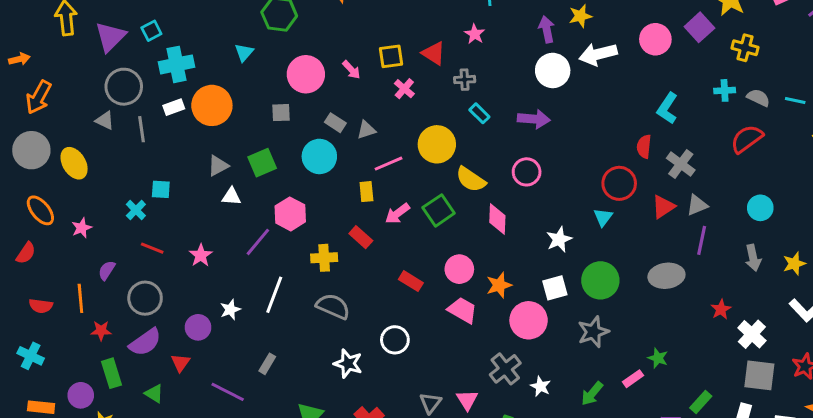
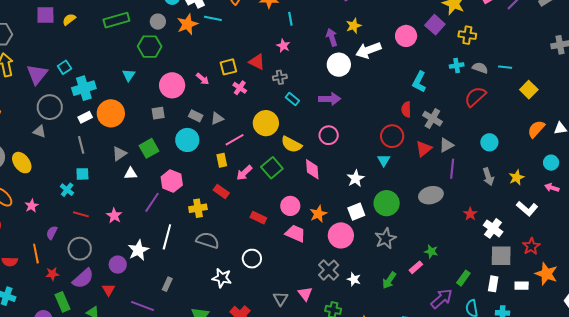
gray line: (142, 129) -> (81, 145), moved
white star: (230, 310) -> (138, 250), size x1.5

